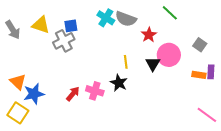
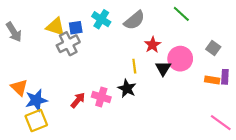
cyan cross: (106, 18) -> (101, 19), moved
gray semicircle: (126, 19) -> (134, 20), turned -60
yellow triangle: (41, 25) -> (55, 27), moved
red star: (149, 35) -> (152, 45), moved
yellow square: (18, 113) -> (36, 120), moved, turned 35

